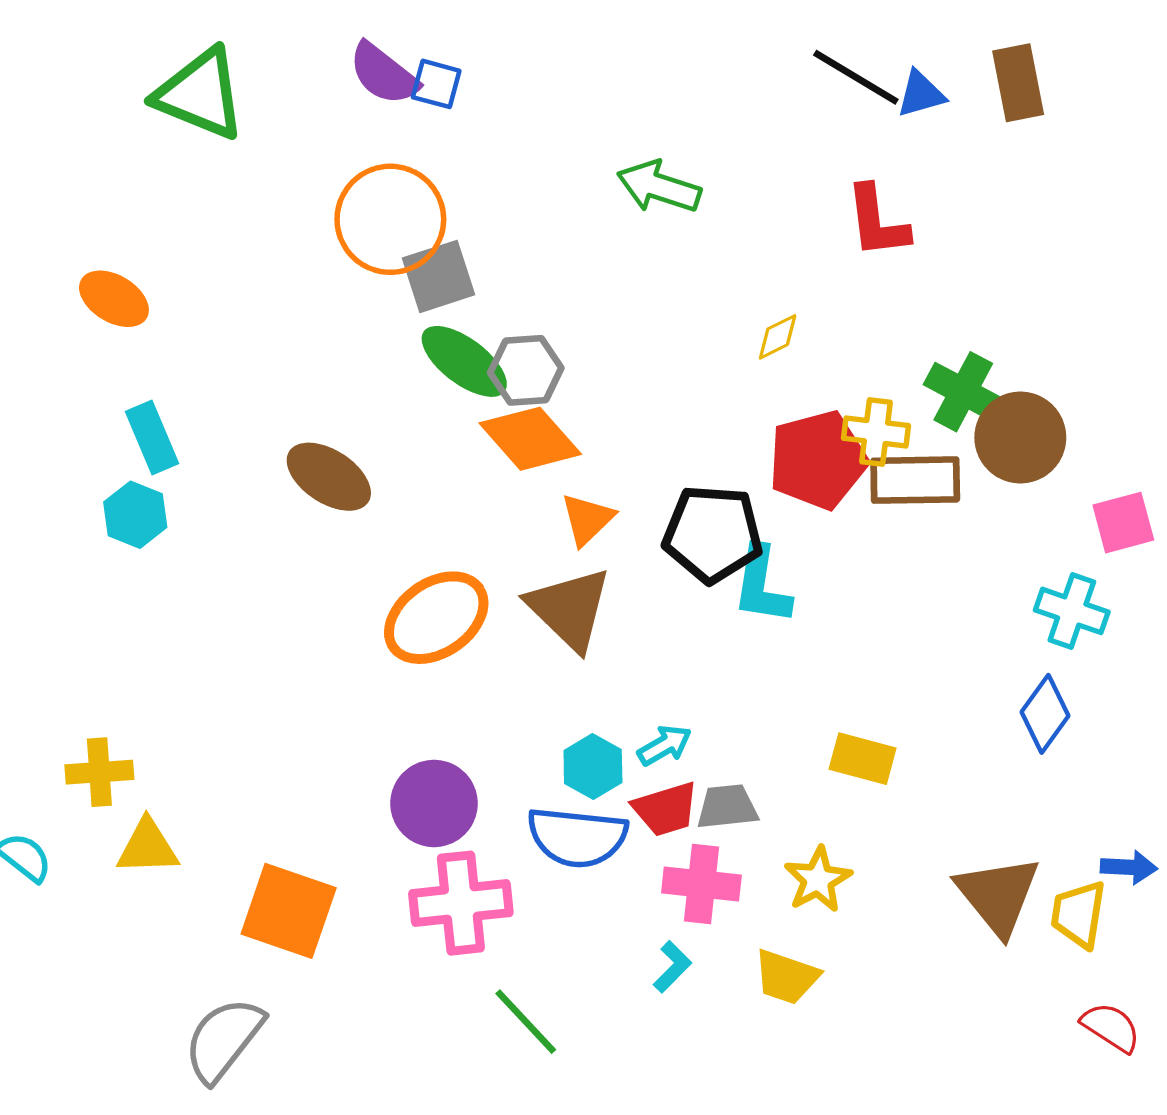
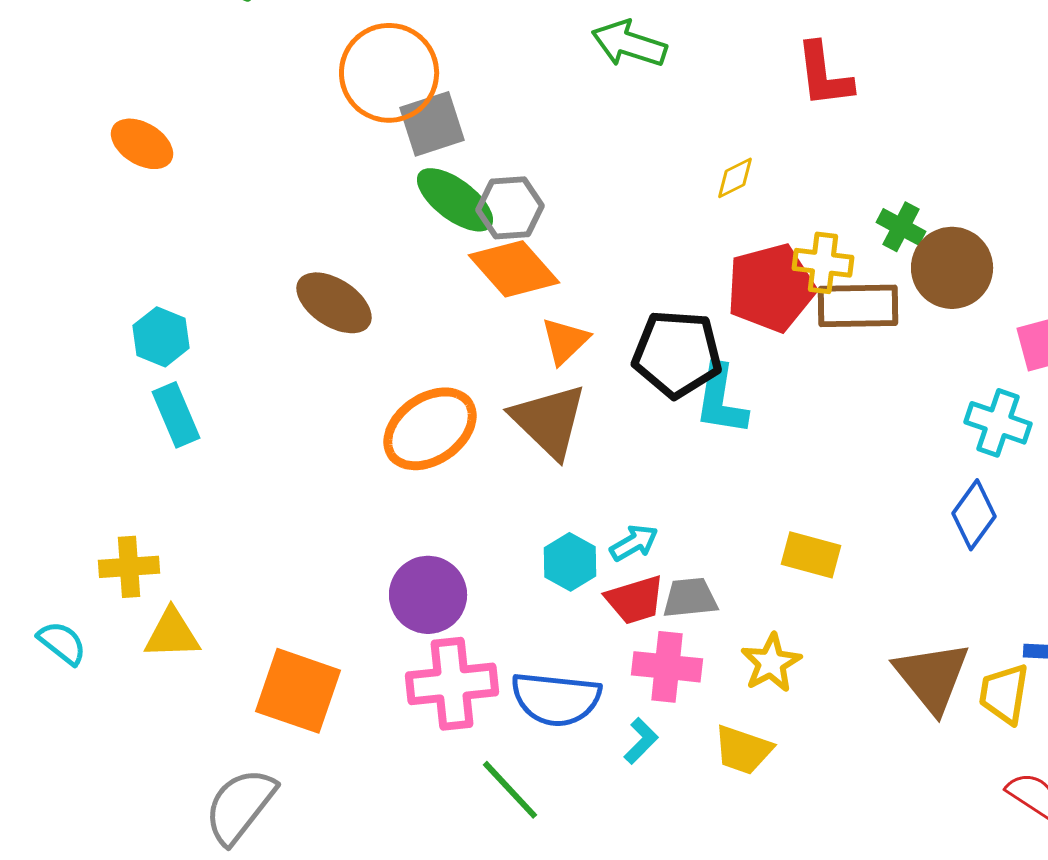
green cross: (963, 392) -> (901, 227), size x0.7
cyan rectangle: (152, 438) -> (176, 415), moved
blue semicircle: (577, 837) -> (556, 699), moved

